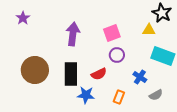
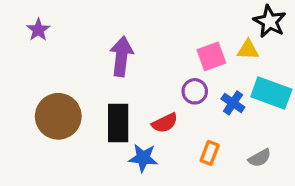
pink square: (112, 33) -> (211, 56), moved
blue cross: (140, 77) -> (233, 103), moved
orange rectangle: (119, 97) -> (210, 153), moved

